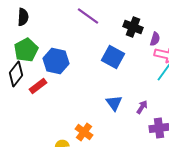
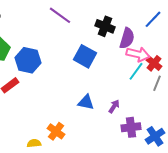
purple semicircle: (155, 39) -> (127, 38), size x1.5
blue triangle: (114, 103) -> (86, 102), turned -42

